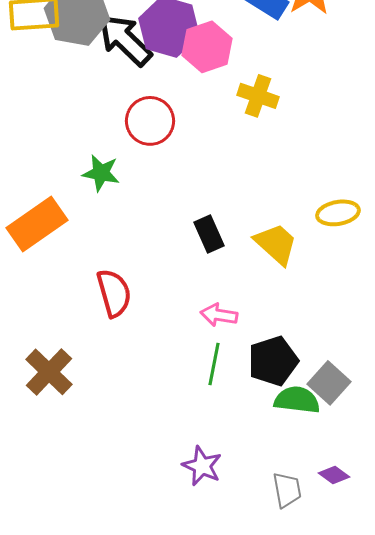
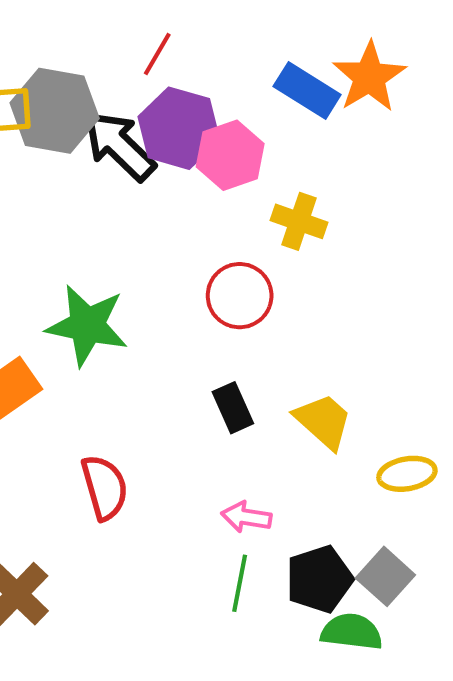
red circle: (150, 121) -> (240, 296), moved
green star: (101, 173) -> (87, 325), size x1.6
yellow ellipse: (338, 213) -> (407, 474), moved
gray square: (329, 383) -> (385, 576), moved

